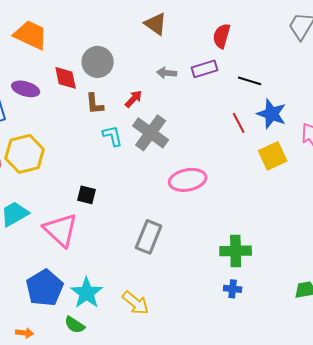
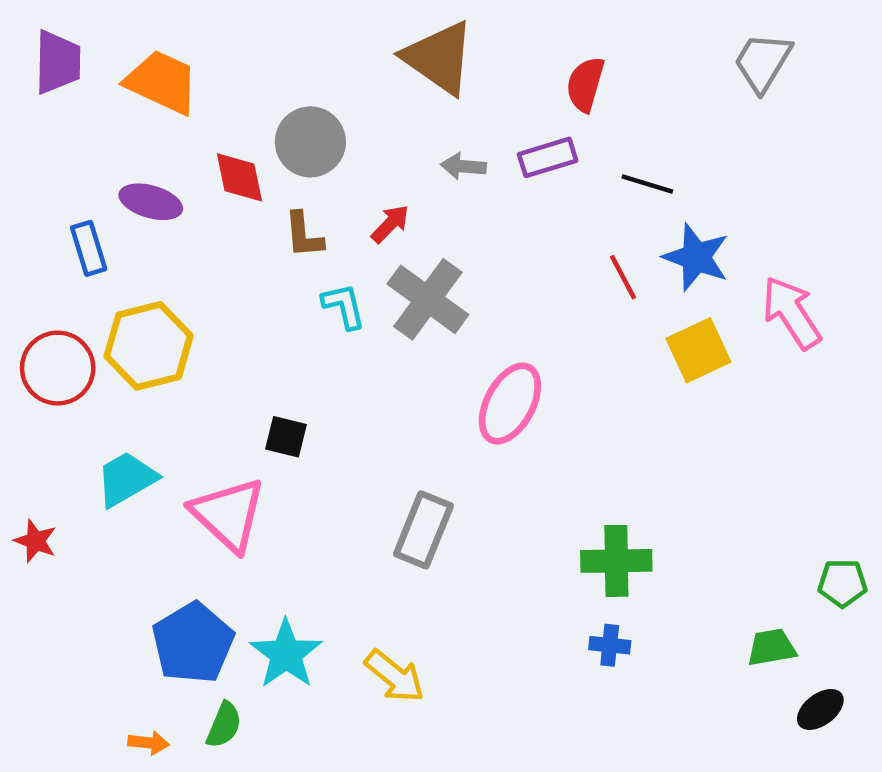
brown triangle: (156, 24) -> (439, 58), size x1.5
pink ellipse: (188, 180) -> (510, 404), turned -51
green semicircle: (75, 325) -> (224, 725), moved, turned -100

